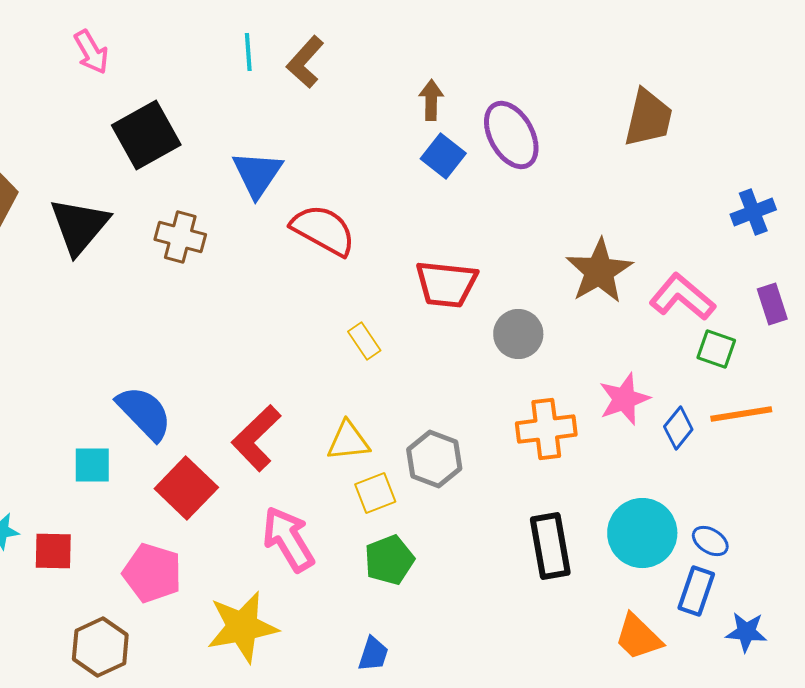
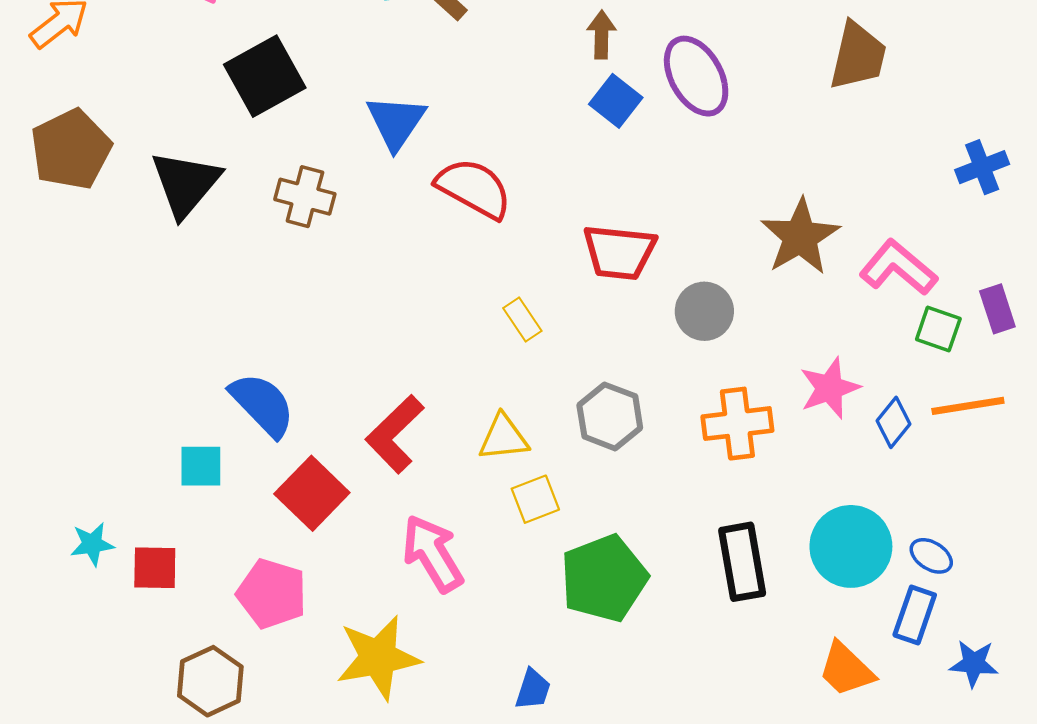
purple rectangle: (772, 304) -> (997, 309), moved
gray hexagon: (434, 459) -> (610, 416), moved
green pentagon: (389, 560) -> (604, 578), moved, size x1.5

